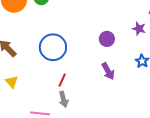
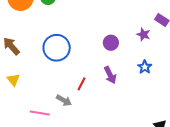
red line: (62, 80) -> (82, 84), moved
gray arrow: (63, 99) -> (64, 100), turned -49

